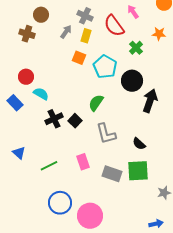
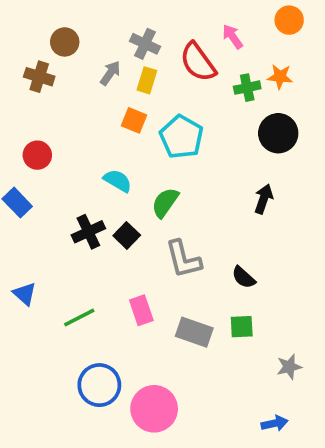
green cross: (136, 48) -> (247, 88), moved, turned 32
black circle: (132, 81) -> (278, 133), moved
cyan semicircle: (41, 94) -> (118, 181), moved
black arrow: (150, 101) -> (264, 199), size x0.7
green square: (138, 171) -> (242, 327), size x0.6

